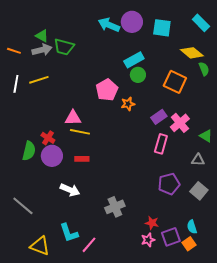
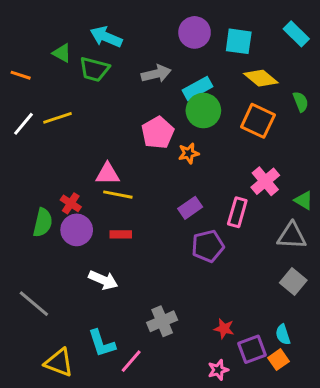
cyan arrow: (109, 25) -> (106, 37), moved
gray arrow: (42, 50) -> (156, 74), moved
yellow diamond: (192, 53) -> (261, 78), moved
green circle: (138, 75) -> (203, 111), size x1.5
white line: (16, 84) -> (24, 124), turned 30
purple rectangle: (159, 117) -> (190, 208), moved
gray triangle: (198, 160) -> (292, 236), size x1.5
purple pentagon: (169, 184) -> (208, 246), moved
gray cross: (115, 207) -> (162, 321), moved
pink star: (148, 240) -> (218, 370), moved

